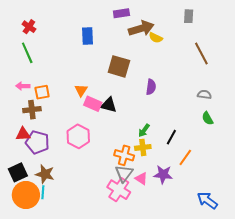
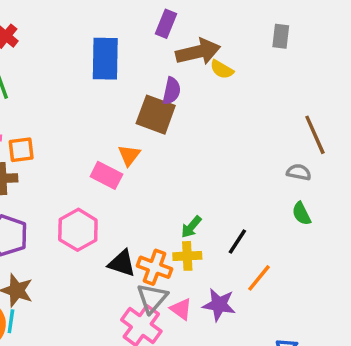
purple rectangle: (121, 13) -> (166, 24), turned -63
blue rectangle: (87, 36) -> (105, 59), size x1.4
brown line: (201, 54) -> (315, 135), moved
purple semicircle: (151, 87) -> (172, 91), moved
orange triangle: (81, 90) -> (129, 155), moved
black triangle: (109, 105) -> (122, 263), moved

